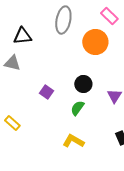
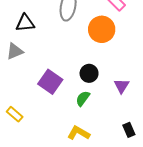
gray triangle: (12, 63) -> (15, 51), turned -36
purple square: (46, 92) -> (50, 82), size x1.6

